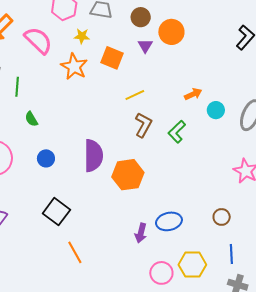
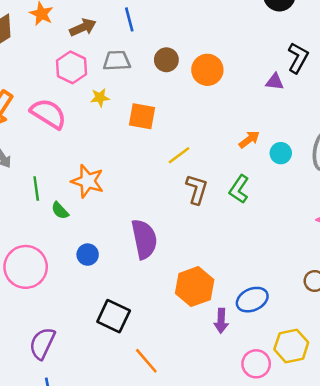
purple triangle: (145, 46) -> (275, 82), moved, turned -42
orange star: (74, 67) -> (88, 181), moved
green line: (17, 87) -> (36, 189), moved
orange hexagon: (128, 175) -> (195, 287), moved

